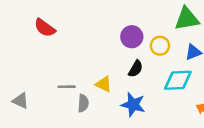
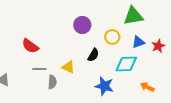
red semicircle: (45, 28) -> (30, 46), moved
purple circle: (132, 37) -> (82, 25), moved
blue star: (133, 105) -> (104, 86), moved

